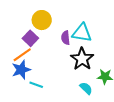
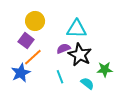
purple semicircle: (66, 38) -> (63, 49), moved, turned 80
orange line: (22, 55) -> (33, 57), moved
cyan line: (36, 85) -> (60, 77), moved, turned 56

